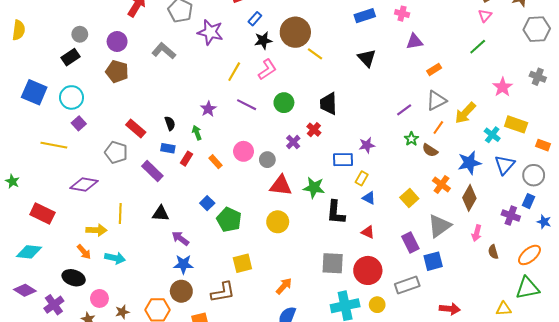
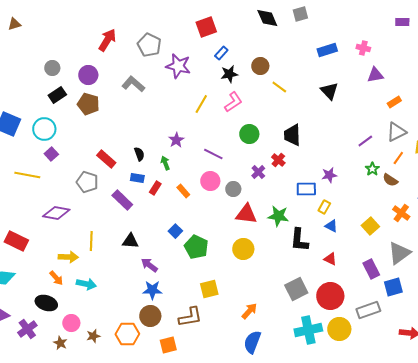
brown circle: (295, 32) -> (260, 66), size x0.6
black rectangle: (70, 57) -> (57, 95), moved
purple line: (247, 105) -> (213, 154), moved
gray square: (333, 263) -> (296, 289), turned -30
yellow circle: (377, 305) -> (339, 329), size x1.5

